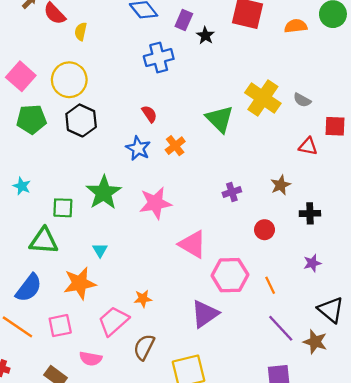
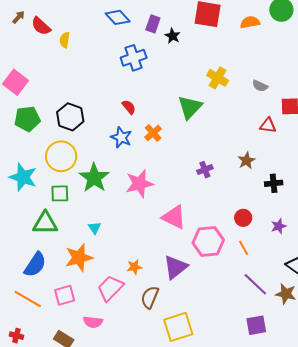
yellow circle: (69, 80) -> (61, 156), moved
yellow cross: (263, 98) -> (218, 78), moved, size x0.7
green triangle: (220, 119) -> (190, 107), turned 32
cyan star: (22, 186) -> (23, 177), size x1.8
red circle: (265, 230) -> (243, 218), moved
purple triangle: (205, 314) -> (175, 267), moved
brown semicircle: (144, 347) -> (150, 297), moved

